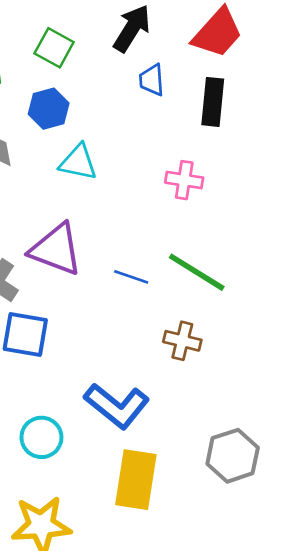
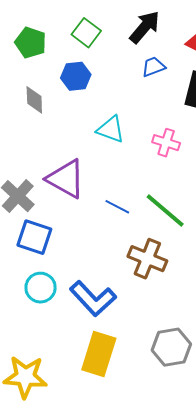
blue trapezoid: (152, 80) -> (153, 67), turned 65
cyan triangle: (78, 162) -> (111, 129), moved
brown cross: (182, 341) -> (147, 259), size x1.4
cyan circle: (41, 437) -> (41, 288), moved

